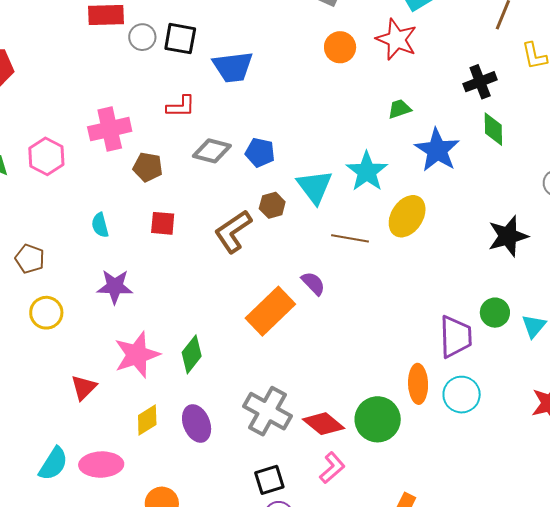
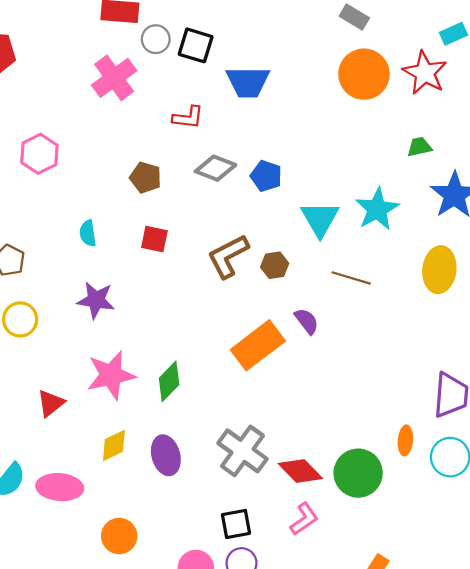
orange circle: (340, 47) -> (364, 74), size x1.5
pink cross: (110, 129) -> (114, 78), moved, turned -30
brown hexagon: (272, 205) -> (275, 265), moved
yellow ellipse: (407, 216) -> (439, 270), moved, turned -33
orange ellipse: (418, 384) -> (405, 440), size x0.7

